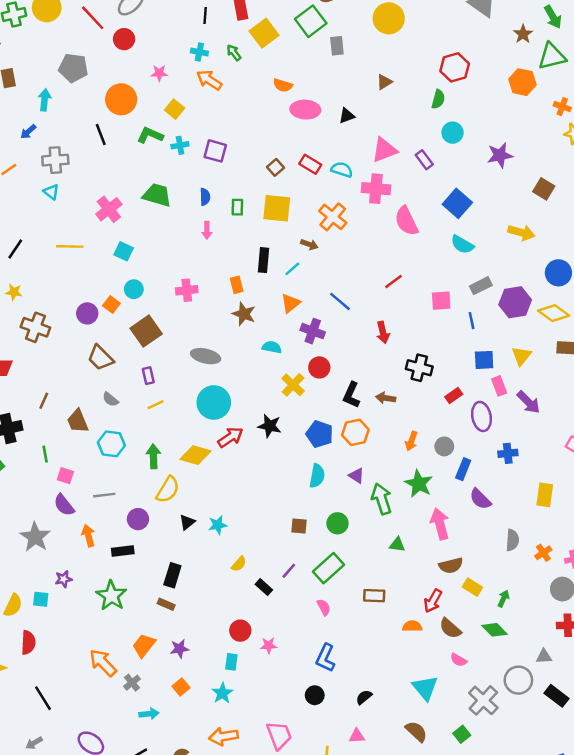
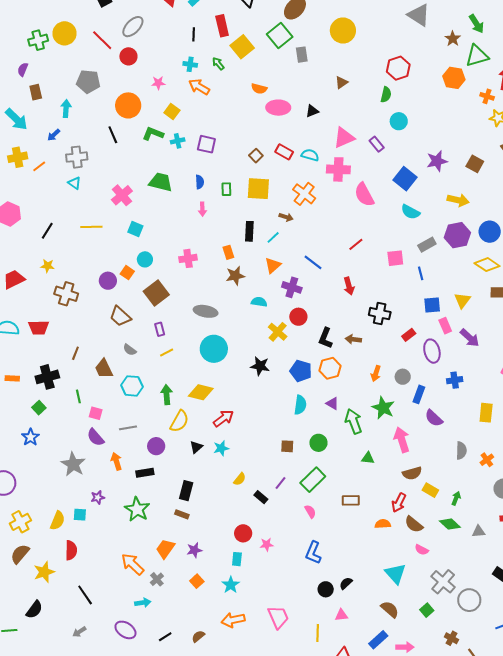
purple star: (500, 155) -> (437, 161), moved
purple hexagon: (515, 302) -> (457, 235), moved
brown star: (244, 314) -> (235, 276), turned -30
red arrow: (230, 437) -> (224, 418), moved
gray triangle: (544, 656) -> (478, 531), moved
gray circle: (518, 680) -> (469, 600), moved
black circle: (315, 695) -> (326, 589), moved
cyan arrow: (149, 714) -> (143, 603), moved

